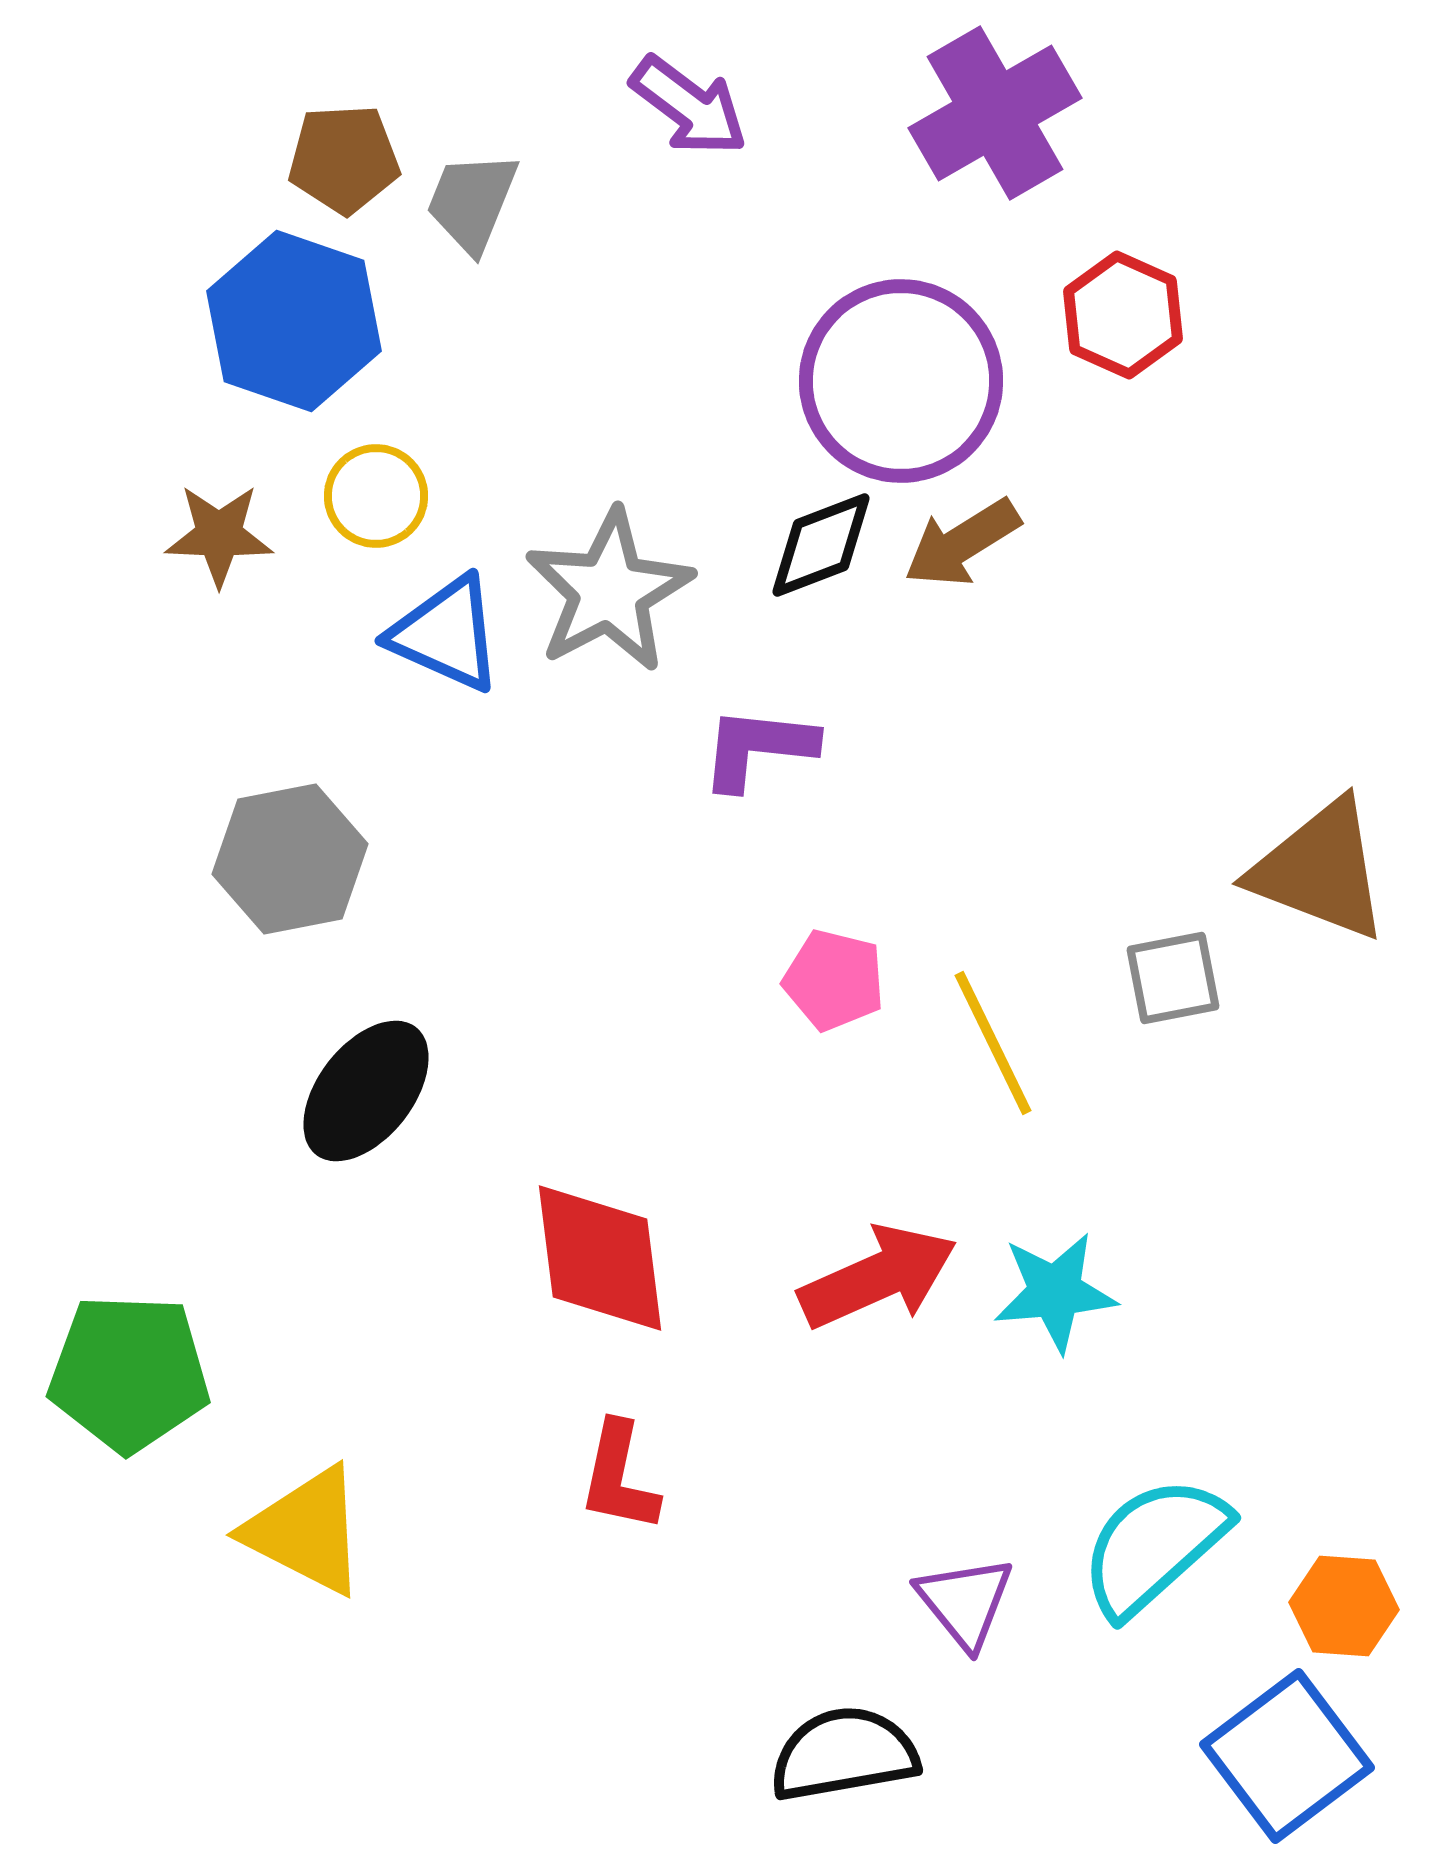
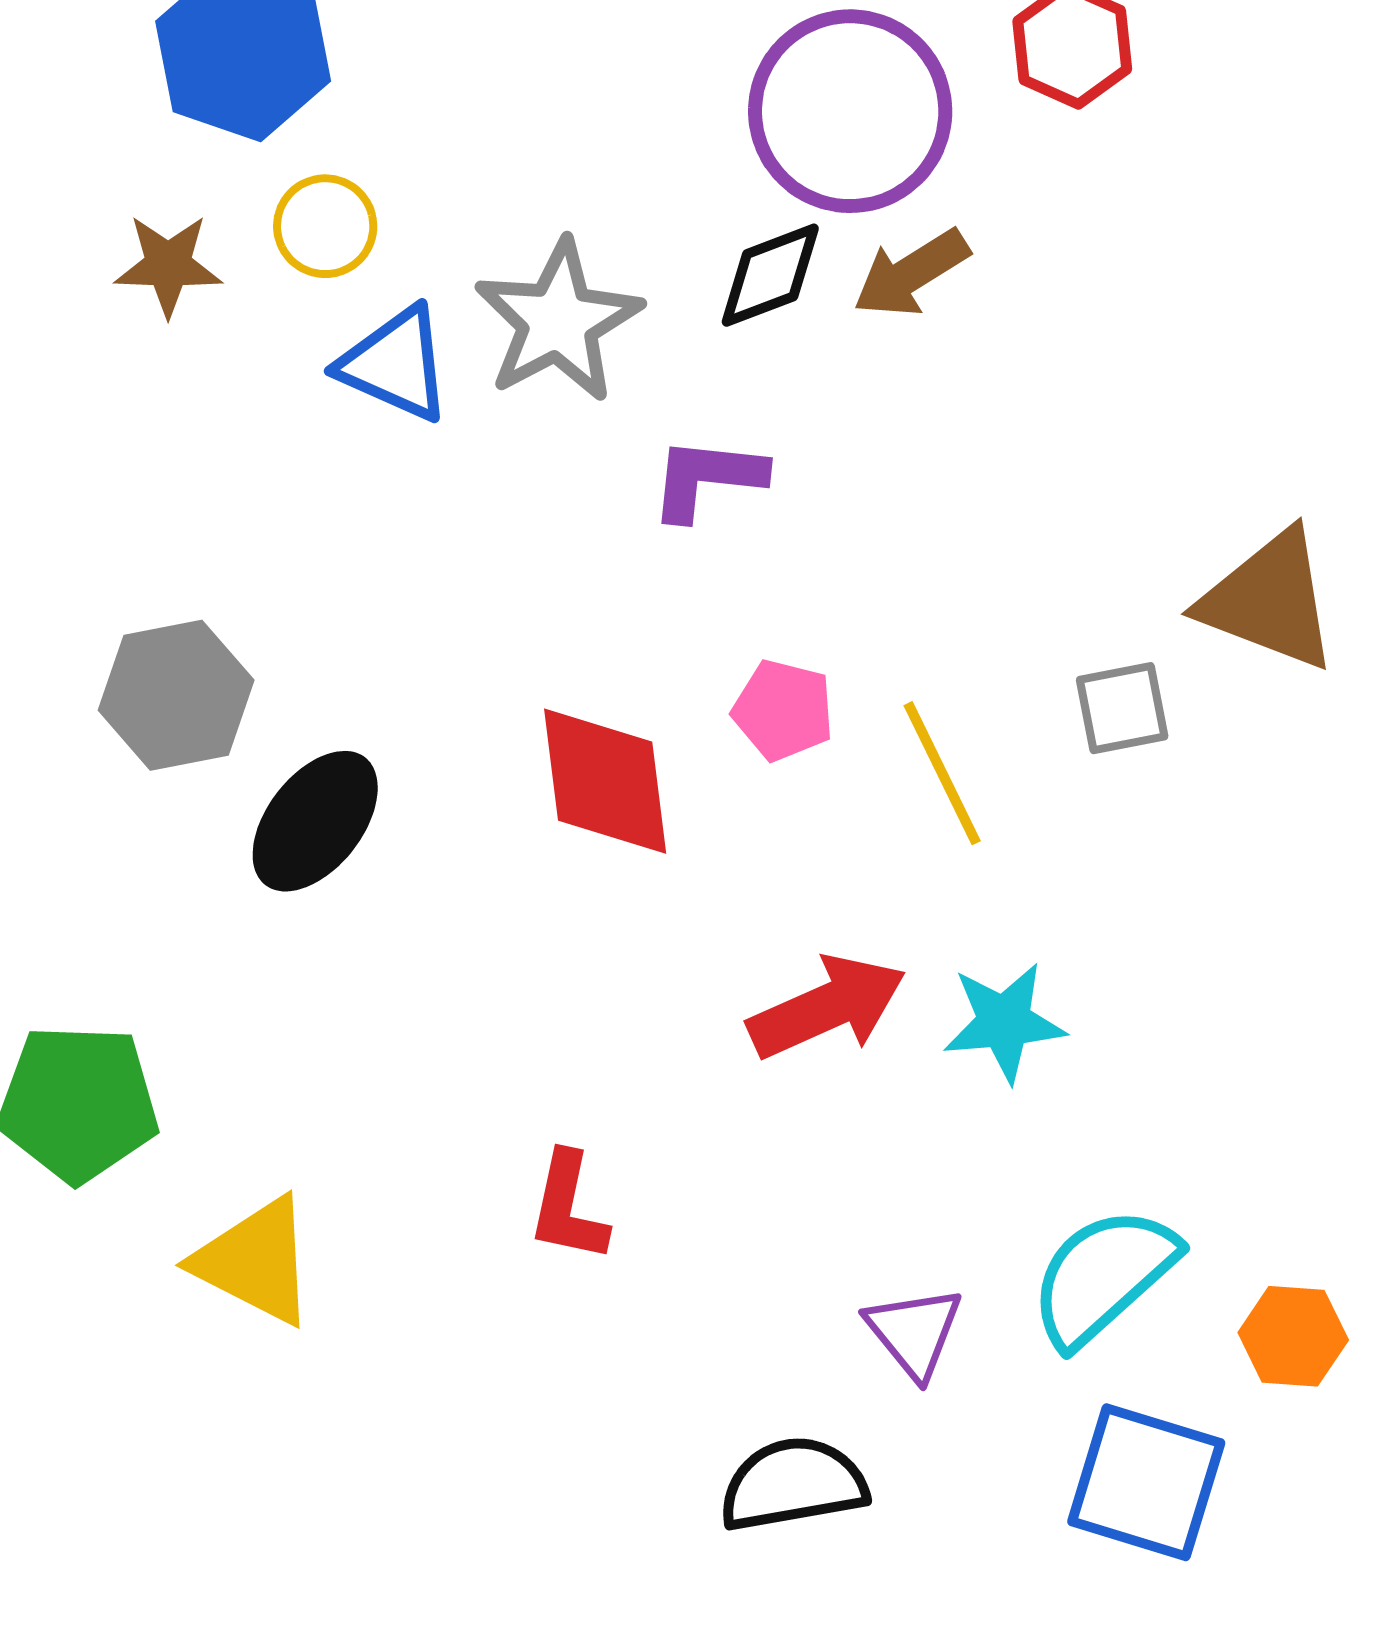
gray hexagon: (290, 859) -> (176, 695), moved
red diamond: (600, 1258) -> (605, 781), moved
blue square: (1287, 1756) -> (1146, 1482), moved, turned -36

